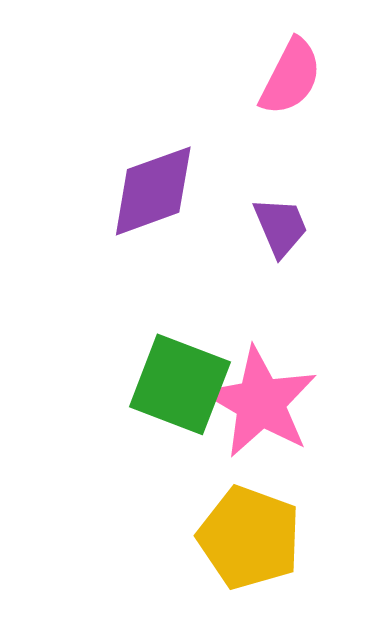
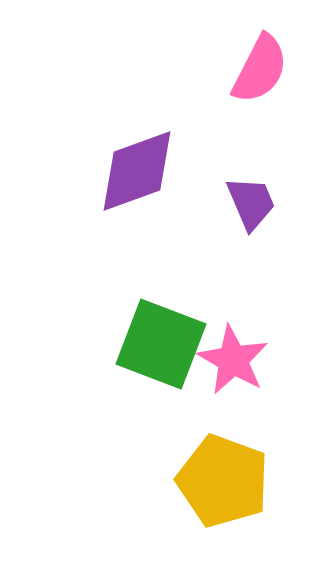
pink star: (260, 402) -> (233, 360), size x0.7

